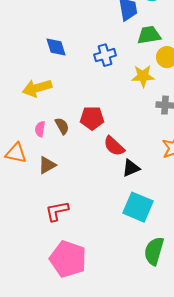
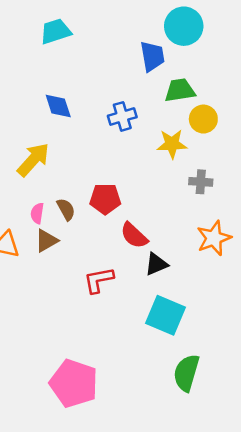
yellow arrow: (37, 88) -> (33, 160), turned 148
brown triangle: (47, 165) -> (46, 241), moved
red L-shape: (57, 211) -> (99, 280), moved

